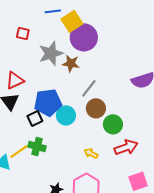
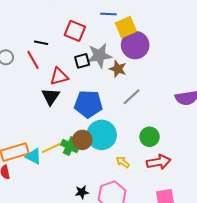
red square: (23, 34) -> (75, 31), size x1.5
brown circle: (96, 108) -> (82, 140), moved
cyan circle: (66, 115) -> (102, 135), moved, size x1.5
black square: (35, 119) -> (82, 61), moved

